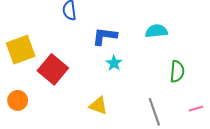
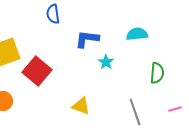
cyan star: (114, 63) -> (106, 62), moved

